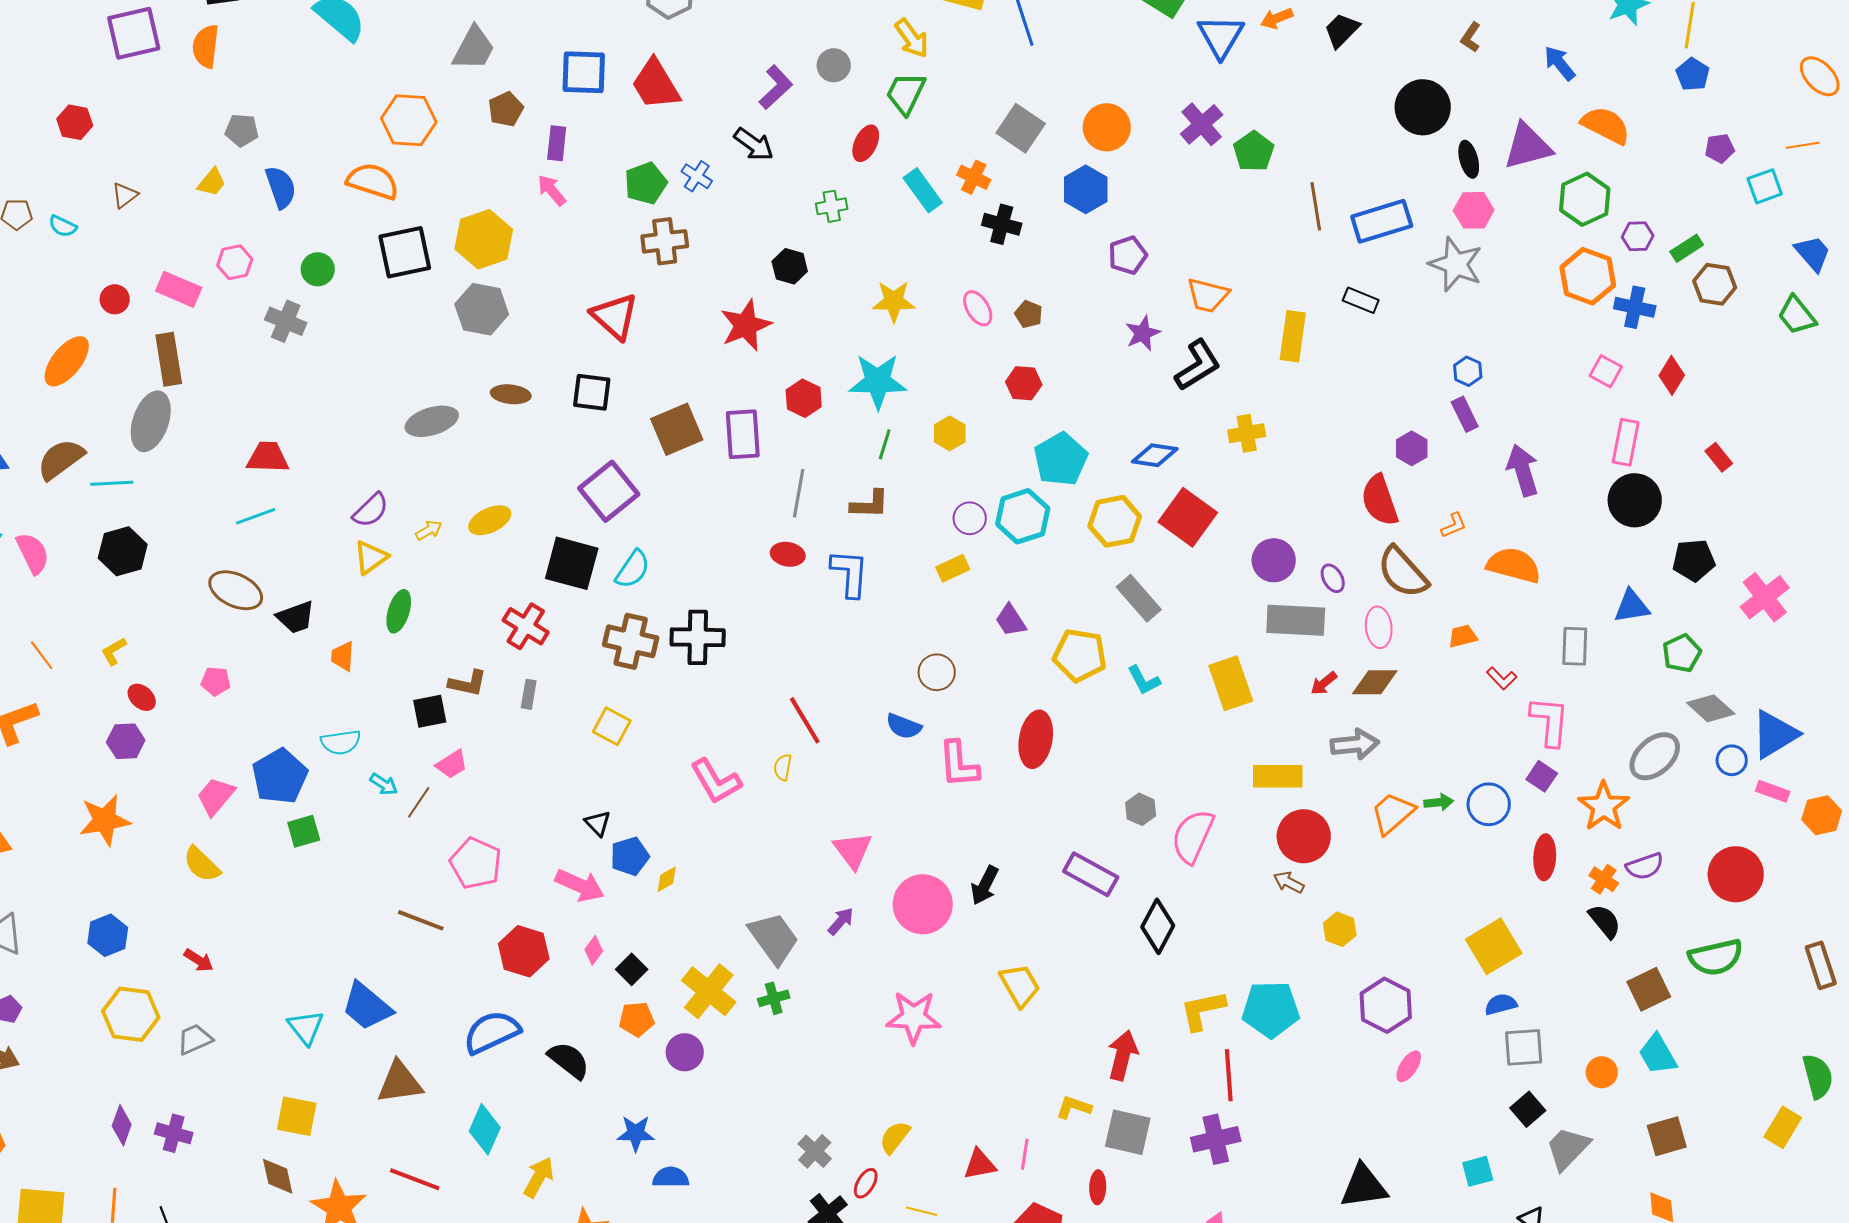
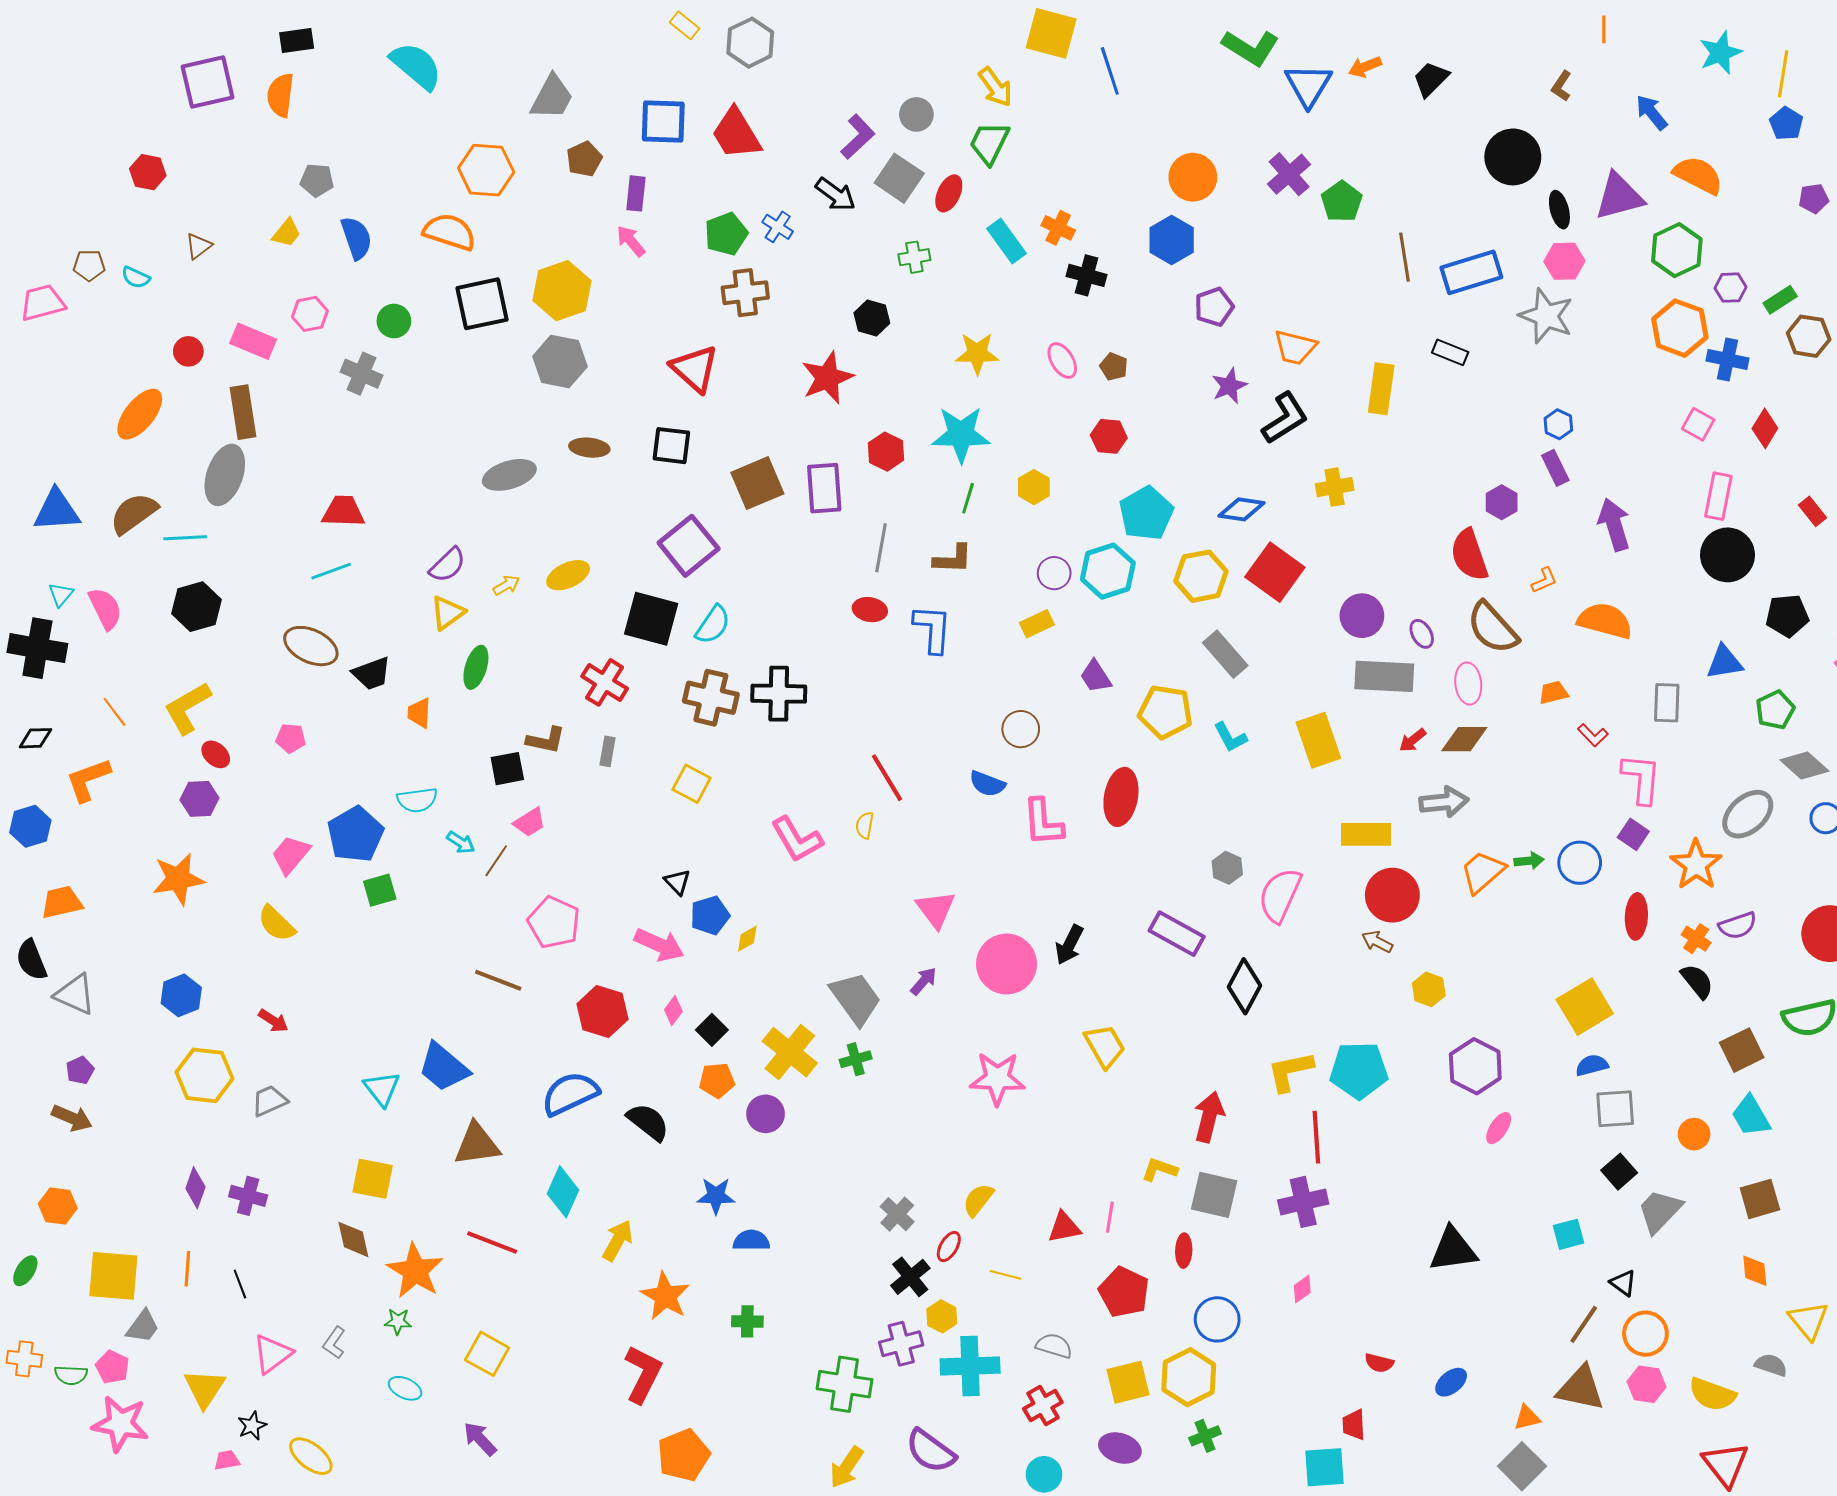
gray square: (1021, 128) -> (899, 178), moved
yellow L-shape: (114, 651) -> (187, 708), size x1.8

